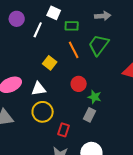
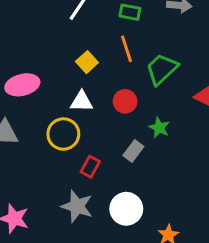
green trapezoid: (99, 45) -> (162, 69), moved
white triangle: (39, 89) -> (82, 101), moved
green star: (95, 97) -> (159, 128), moved

